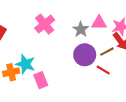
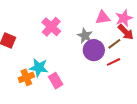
gray star: (81, 29) -> (85, 36), moved
red line: (103, 70) -> (114, 62), turned -48

